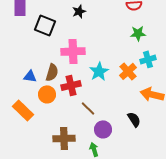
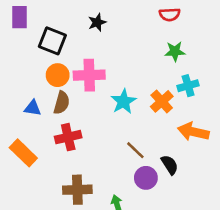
red cross: (71, 85) -> (68, 137), moved
orange circle: (47, 94) -> (58, 75), moved
brown line: (88, 108) -> (135, 150), moved
purple circle: (103, 129) -> (146, 178), moved

